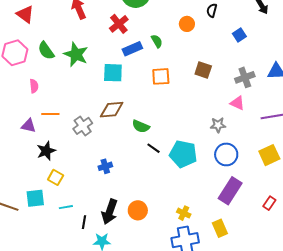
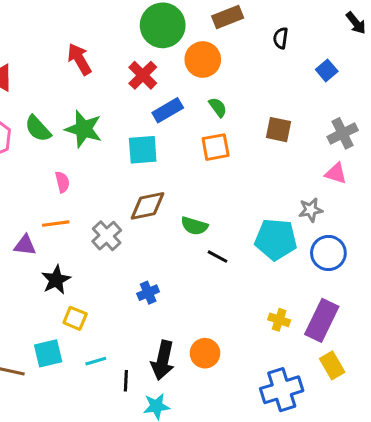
orange circle: (187, 24) -> (203, 59), moved, size x1.5
green semicircle: (157, 41) -> (218, 107), moved
pink semicircle: (34, 86) -> (62, 182), moved
cyan pentagon: (183, 154) -> (276, 239), moved
purple rectangle: (230, 191) -> (322, 320), moved
yellow cross: (184, 213) -> (279, 320), moved

